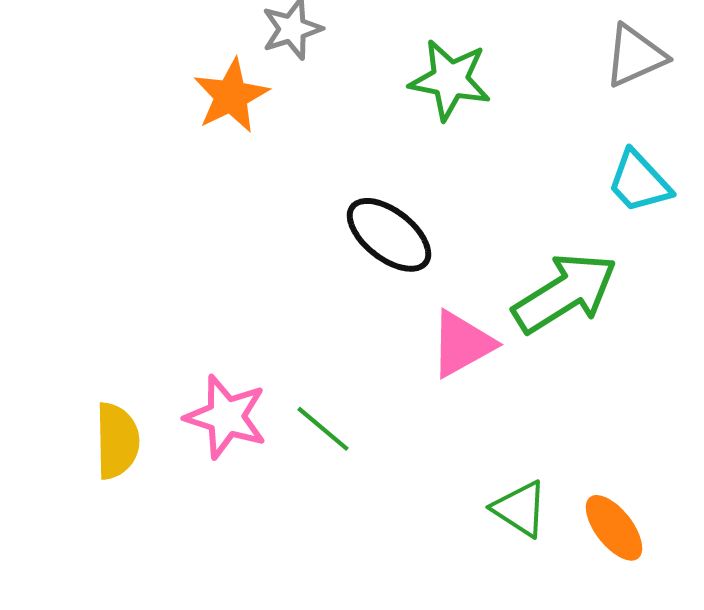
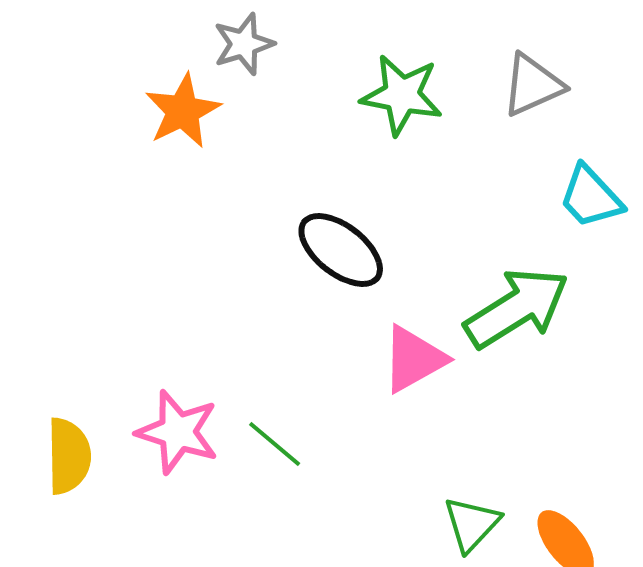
gray triangle: (635, 56) -> (533, 85), moved
green triangle: (520, 509) -> (472, 524), turned 40

